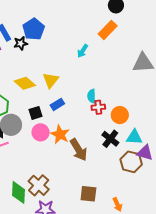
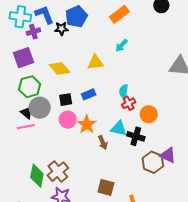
orange rectangle: (108, 30) -> (119, 14), moved
yellow triangle: (51, 80) -> (96, 62), moved, turned 36
red cross: (98, 107) -> (129, 103), turned -32
cyan triangle: (134, 137) -> (119, 128), moved
black cross: (110, 139) -> (136, 136), turned -30
brown arrow: (79, 150) -> (103, 142), size x0.6

